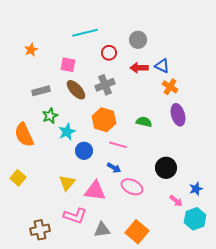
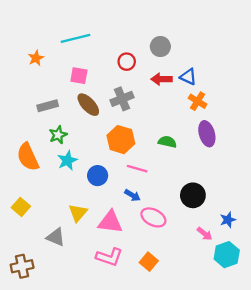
cyan line: (85, 33) -> (76, 38), moved
cyan star: (67, 132) -> (67, 160), moved
pink L-shape: (75, 216) -> (109, 257), moved
brown cross: (40, 230) -> (22, 266), moved
gray triangle: (102, 230) -> (56, 237), moved, turned 30
orange square: (137, 232) -> (149, 262), moved, size x0.7

